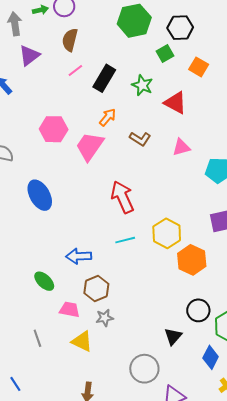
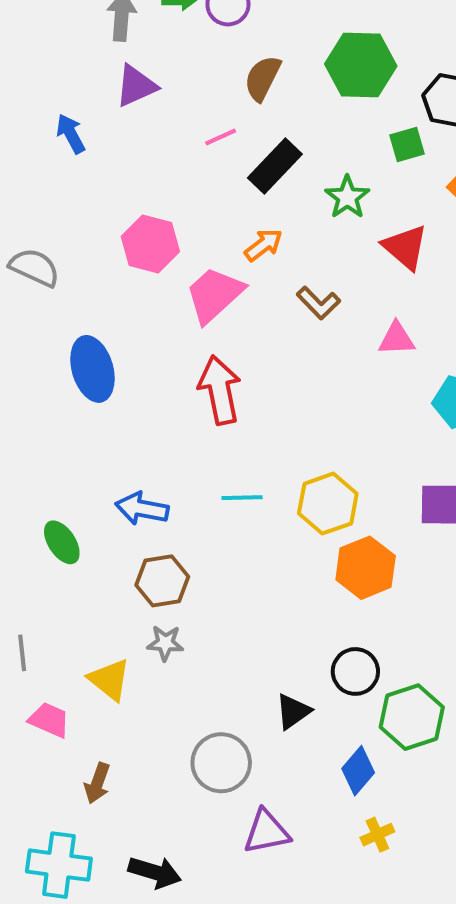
brown semicircle: (70, 40) -> (262, 78), moved
red arrow: (122, 197) -> (220, 390), moved
pink trapezoid: (69, 310) -> (49, 720), moved

